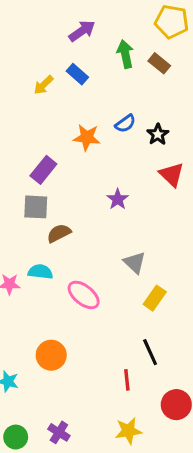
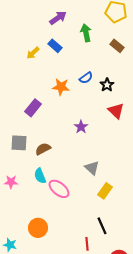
brown rectangle: (159, 63) -> (117, 46), moved
gray square: (36, 207) -> (19, 143), moved
cyan semicircle: (40, 272) -> (40, 176), moved, turned -119

